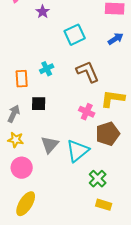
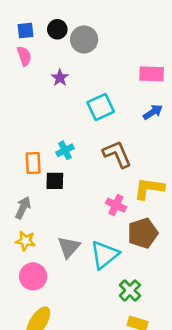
black square: (39, 104) -> (55, 181), moved

